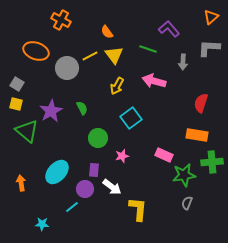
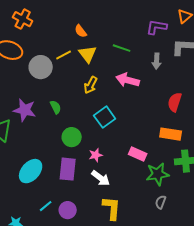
orange cross: (61, 20) -> (23, 19), moved
purple L-shape: (169, 29) -> (157, 27), moved, turned -40
purple star: (51, 111) -> (25, 110), turned -30
purple rectangle: (94, 170) -> (68, 169), size x1.6
white arrow: (112, 187) -> (101, 178), moved
purple circle: (85, 189) -> (68, 210), moved

